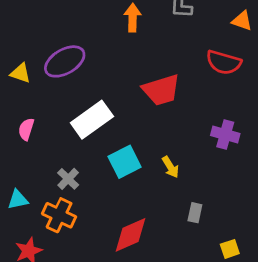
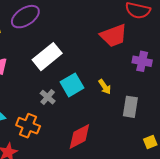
red trapezoid: (161, 90) -> (114, 36), moved
gray cross: (68, 179) -> (48, 97), moved
gray rectangle: (195, 213) -> (130, 107), moved, size x1.5

